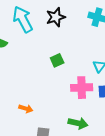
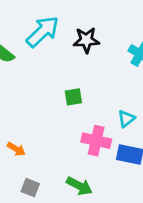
cyan arrow: (23, 19) -> (43, 32), turned 60

